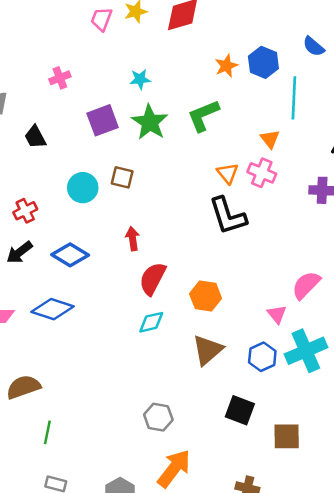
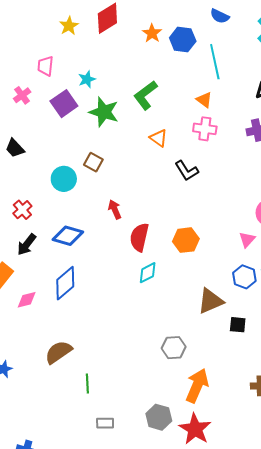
pink trapezoid: (101, 19) -> (45, 66), moved
orange star: (226, 66) -> (152, 33), moved
purple square: (103, 120) -> (64, 104), moved
orange triangle: (228, 173) -> (158, 138), moved
brown square: (122, 177) -> (93, 162), turned 30
black L-shape: (228, 216) -> (187, 171), size x0.7
blue diamond: (52, 309) -> (65, 283), turned -44
pink triangle: (277, 314) -> (247, 239), turned 36
brown triangle: (207, 350) -> (210, 301), moved, turned 32
black square: (240, 410) -> (238, 325), size x0.7

